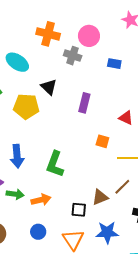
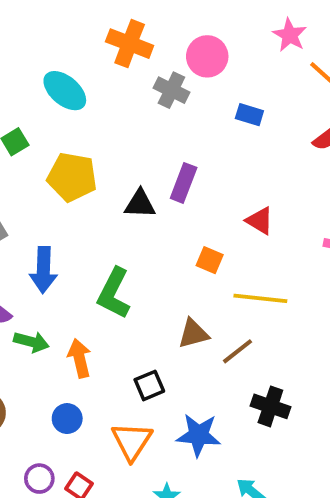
black triangle: (49, 87) -> (140, 204), moved, turned -48
brown triangle: (100, 197) -> (193, 334), moved
orange arrow: (41, 200) -> (80, 358), turned -96
black square: (79, 210) -> (149, 385), turned -35

